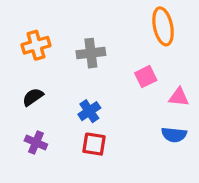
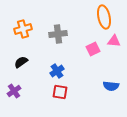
pink triangle: (179, 97) -> (114, 41), moved
purple cross: (36, 142) -> (14, 91), moved, turned 32

